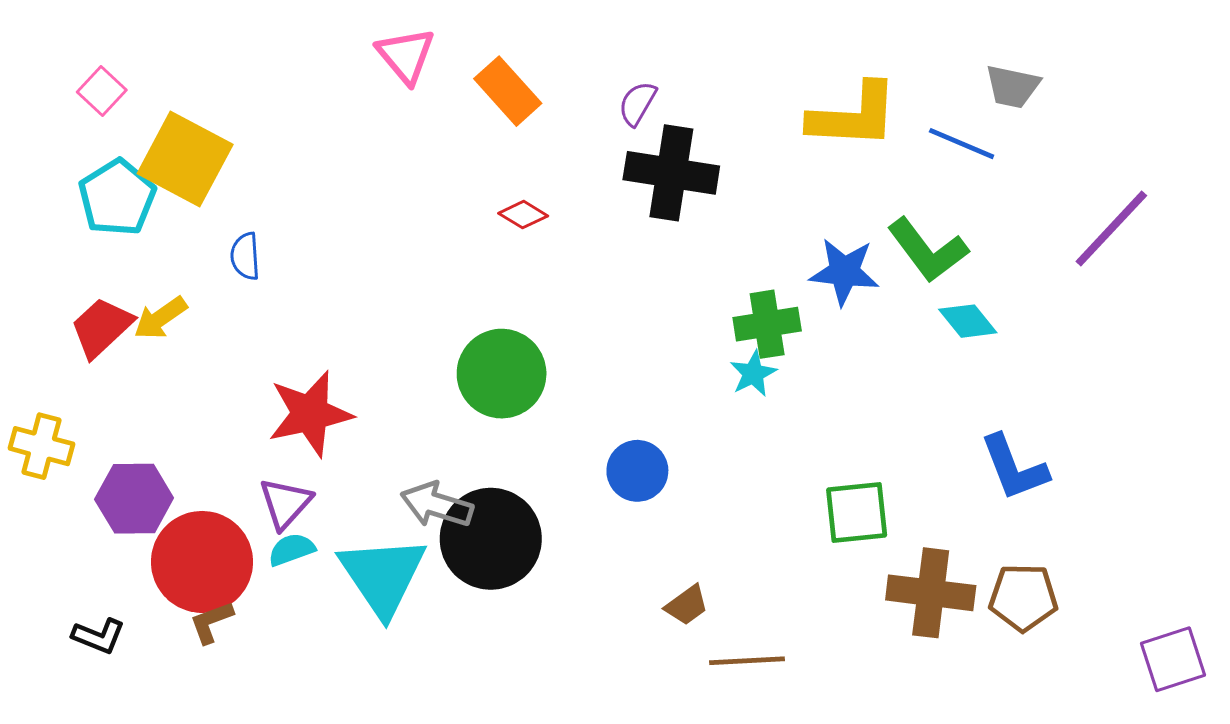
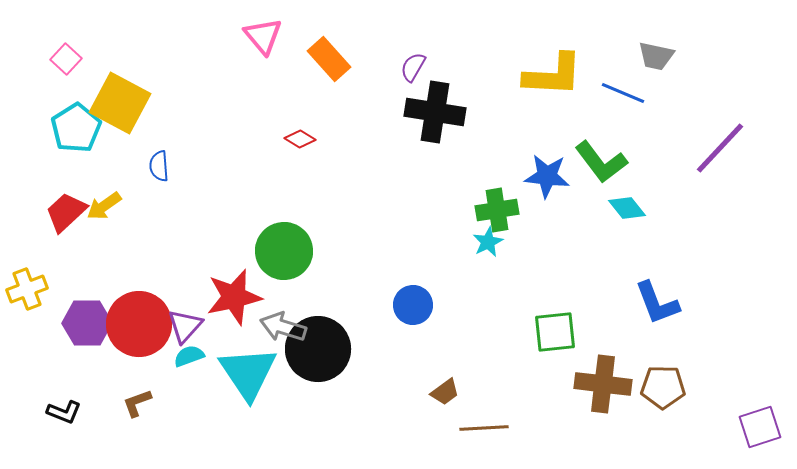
red diamond: (523, 215) -> (300, 139), moved
green circle: (502, 374) -> (284, 251), moved
red star: (310, 414) -> (234, 297), moved
yellow cross: (41, 446) -> (27, 289), turned -36
red circle: (202, 562) -> (139, 324), moved

